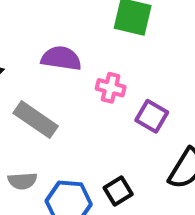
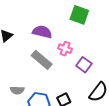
gray rectangle: (36, 120) -> (42, 60), moved

